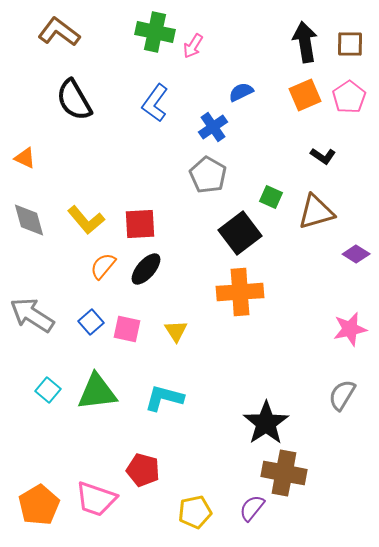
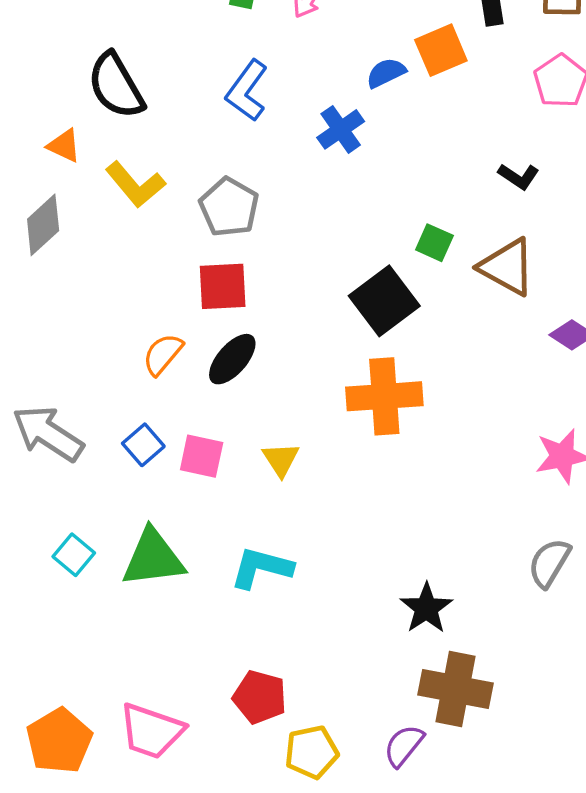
orange square: (305, 95) -> (441, 50), moved
orange triangle: (25, 158) -> (64, 146), moved
gray pentagon: (208, 175) -> (229, 207), moved
brown triangle: (316, 212) -> (507, 267), turned 45
gray diamond: (29, 220) -> (43, 225), moved, turned 63
yellow L-shape: (86, 220) -> (135, 184), moved
black star: (266, 423) -> (426, 608), size x0.7
red pentagon: (143, 470) -> (260, 697), moved

